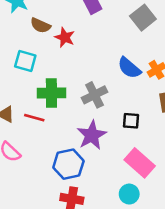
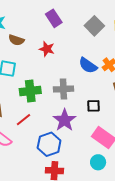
red star: (65, 37) -> (47, 49), moved
gray cross: (94, 95) -> (63, 89), turned 30
red line: (34, 118) -> (23, 120), moved, turned -49

